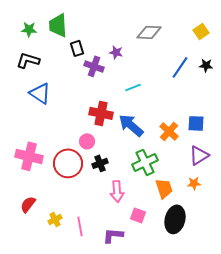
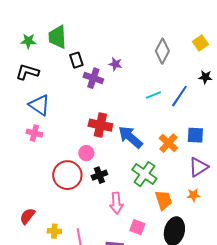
gray diamond: (149, 32) -> (162, 51), moved, turned -65
blue line: (180, 67) -> (179, 96), moved
cyan line: (133, 87) -> (153, 95), moved
pink cross: (29, 156) -> (34, 133), moved, size x0.6
green cross: (145, 162) -> (144, 174), turned -30
yellow cross: (55, 219) -> (54, 231), turned 32

